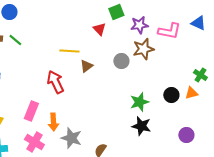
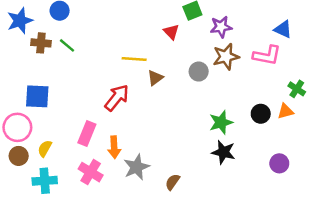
blue triangle: (198, 23) -> (283, 29), moved
pink L-shape: (169, 31) -> (267, 55), moved
red arrow: (55, 82) -> (117, 98), turned 65
gray star: (71, 138) -> (137, 167), turned 30

